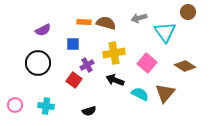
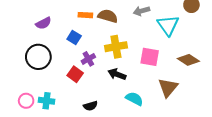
blue square: (73, 44) -> (74, 37), turned 32
pink square: (147, 63) -> (150, 57), turned -30
cyan semicircle: (140, 94) -> (134, 99), moved
pink circle: (15, 105) -> (26, 101), moved

